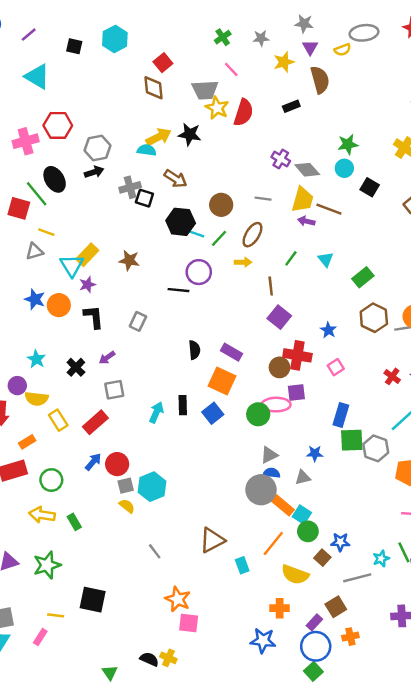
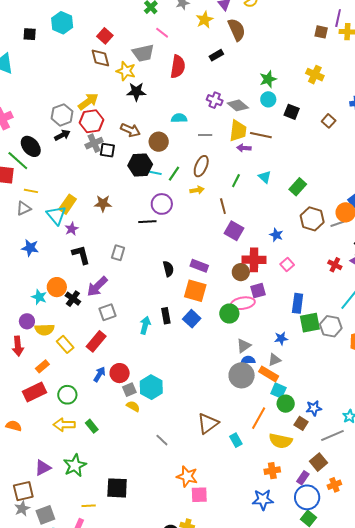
yellow star: (217, 108) -> (126, 71), moved
red hexagon: (58, 125) -> (91, 121), moved
yellow arrow: (159, 137) -> (88, 102), moved
cyan semicircle: (147, 150) -> (179, 118), moved
brown circle: (221, 205) -> (159, 142), moved
orange circle: (59, 305) -> (57, 287), moved
purple arrow: (107, 358) -> (97, 286), size x1.6
orange rectangle: (283, 505) -> (269, 374), moved

